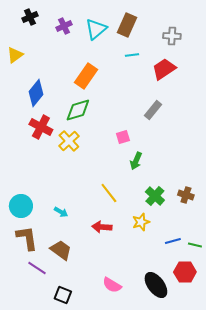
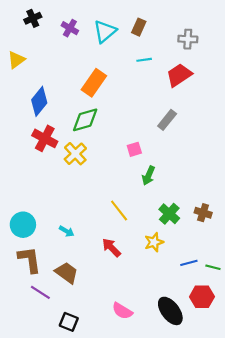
brown rectangle: (127, 25) -> (139, 27), size x0.7
purple cross: (64, 26) -> (70, 28), turned -35
red arrow: (102, 227) -> (111, 248), turned 42

